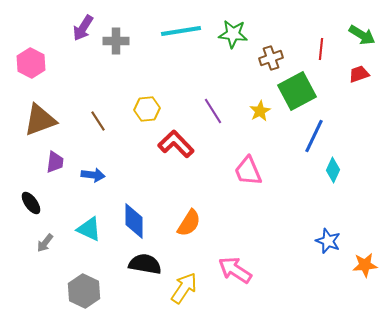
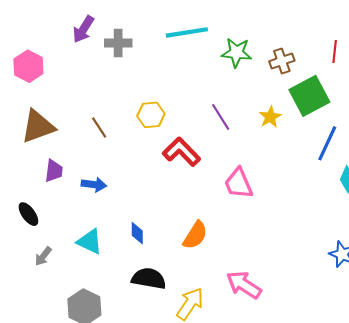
green star: (233, 34) -> (236, 53), moved
pink trapezoid: (248, 171) -> (239, 183), moved
blue diamond: (134, 221) -> (137, 233), size x0.6

